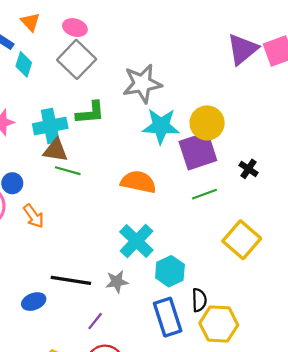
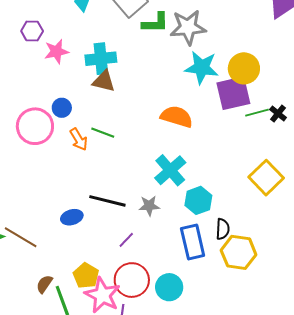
green L-shape: (90, 113) -> (155, 23), moved
green line: (68, 171) -> (103, 133), moved
green line: (205, 194) -> (257, 113), moved

